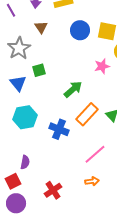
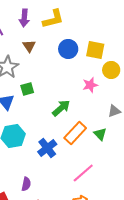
blue cross: (59, 129) -> (47, 148), turned 30
purple semicircle: (25, 162) -> (26, 184), moved

